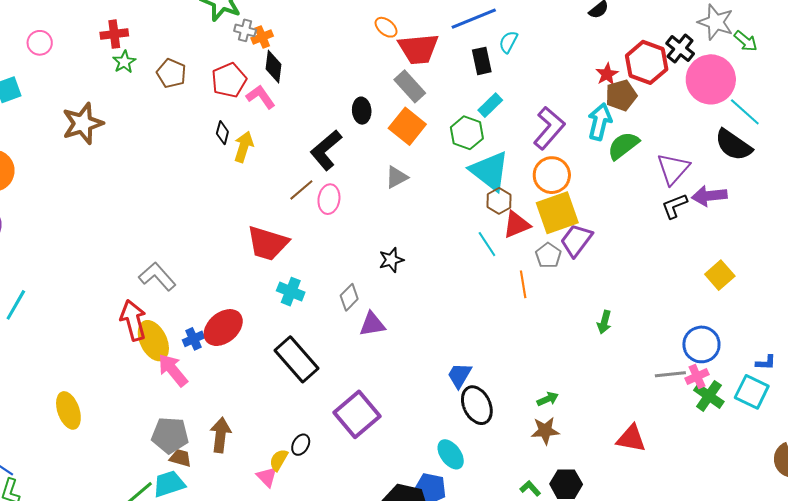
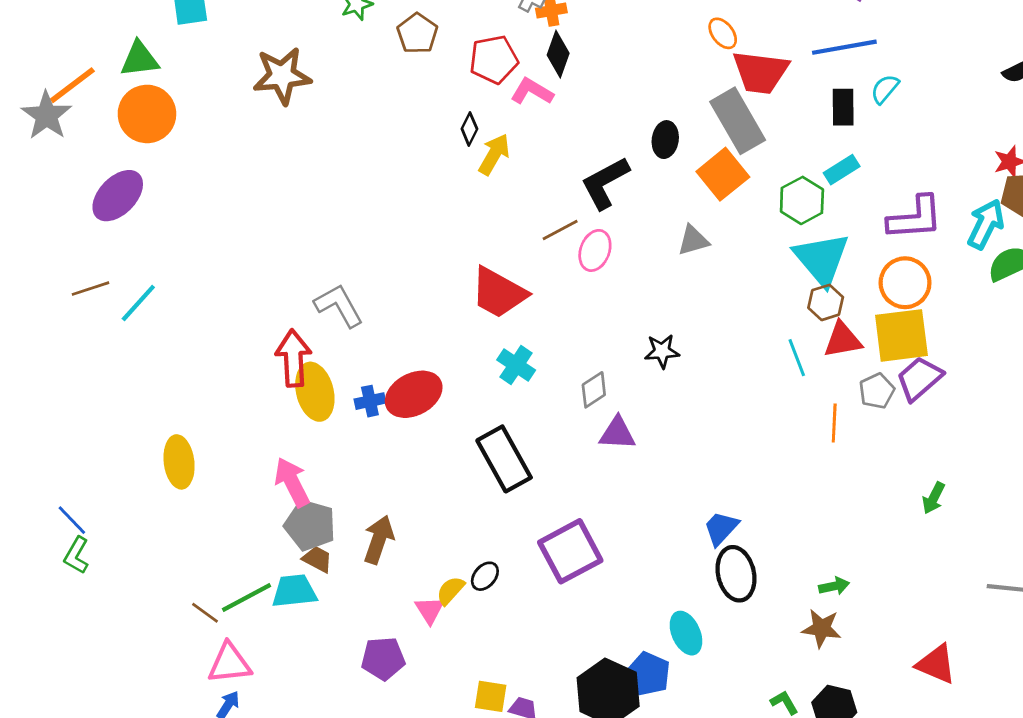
gray rectangle: (410, 86) -> (738, 121), size x1.4
pink L-shape: (261, 97) -> (532, 91), turned -36
purple L-shape: (549, 128) -> (915, 218), turned 33
pink arrow: (173, 370) -> (292, 482), moved

